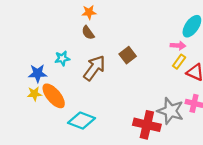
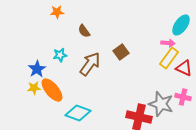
orange star: (89, 12) -> (57, 12), moved
yellow rectangle: (179, 62) -> (169, 58), size x1.5
blue star: (38, 73) -> (37, 69), turned -30

